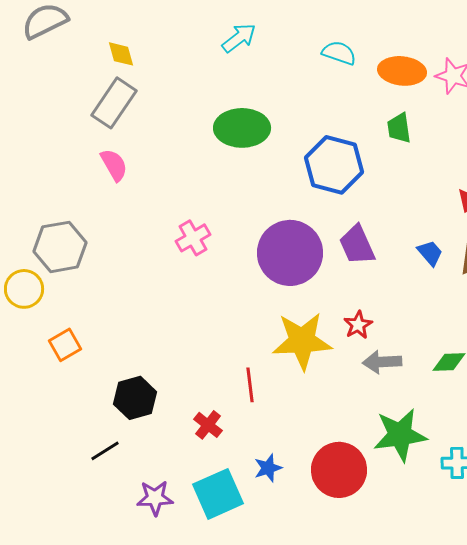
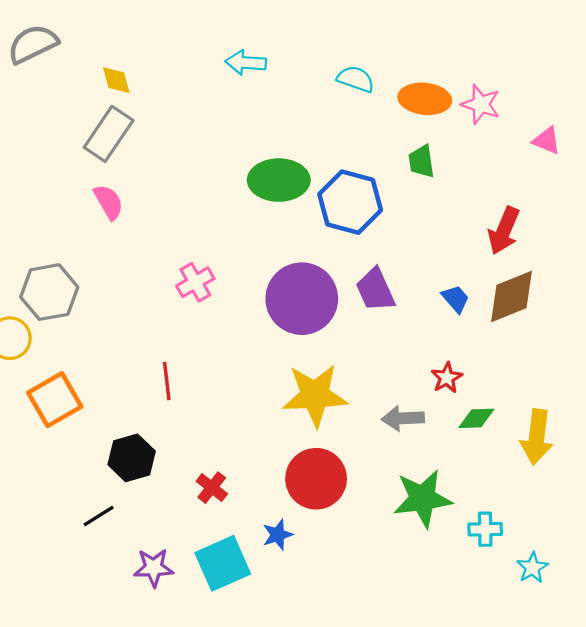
cyan arrow: (239, 38) -> (246, 63), turned -138
green ellipse: (242, 128) -> (279, 180), moved
red star: (358, 325) -> (447, 378), moved
orange square: (65, 345) -> (55, 400), size x1.5
red line: (250, 385) -> (167, 381), moved
red circle: (339, 470) -> (316, 479), moved

